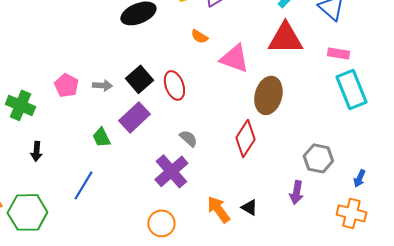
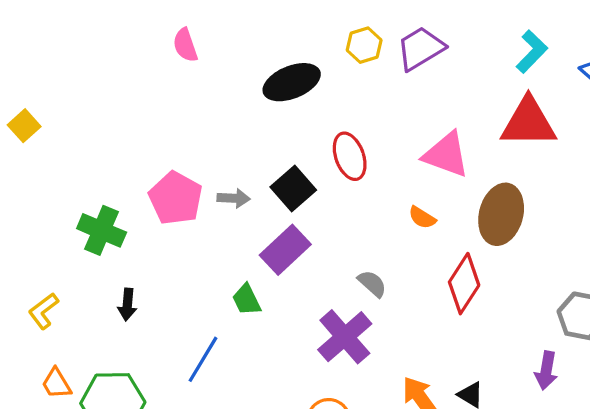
orange semicircle: (199, 36) -> (422, 218), moved
pink pentagon: (66, 85) -> (176, 198), size x1.4
red ellipse: (174, 85) -> (350, 156), moved
green trapezoid: (101, 137) -> (247, 300), moved

